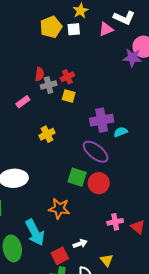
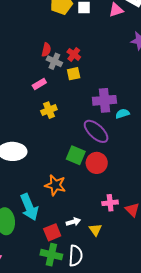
red cross: (67, 77) -> (74, 54), turned -32
gray cross: (49, 85) -> (54, 61), turned 35
yellow square: (69, 96) -> (74, 74), turned -32
pink rectangle: (23, 102) -> (39, 84), moved
yellow triangle: (107, 260) -> (95, 230), moved

